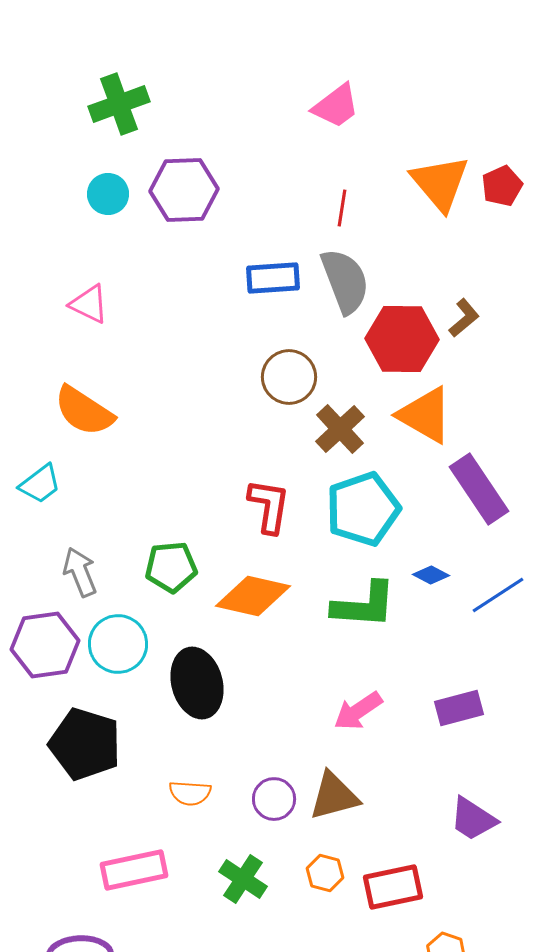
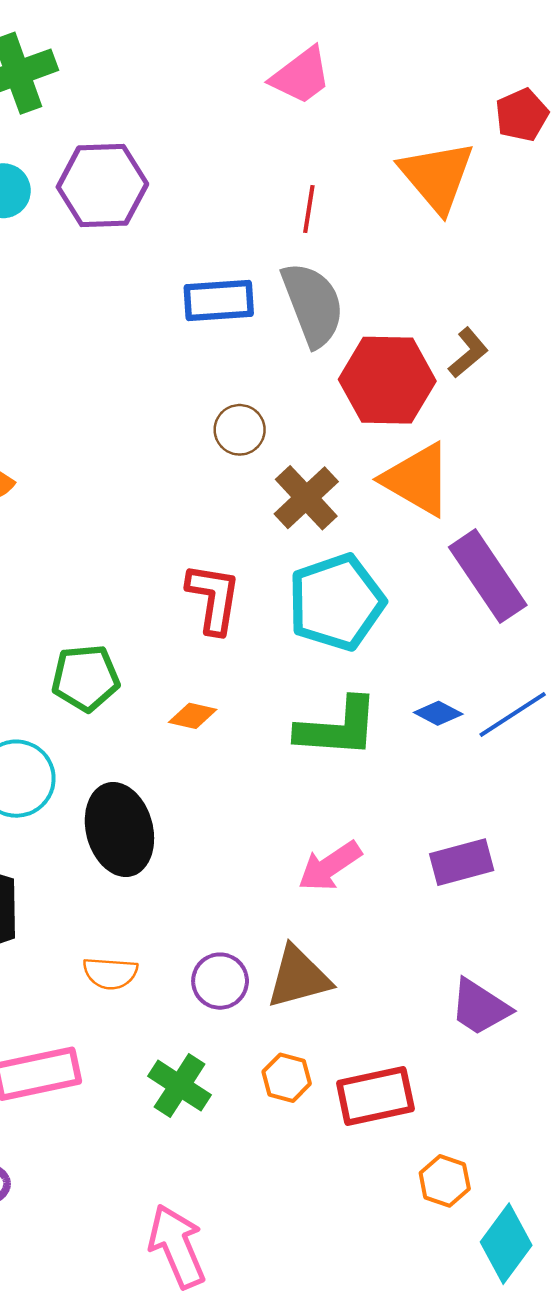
red pentagon: (502, 186) -> (522, 115), moved
brown circle: (289, 377) -> (240, 430), size x0.7
blue diamond: (431, 575) -> (438, 713), moved
orange diamond: (253, 596) -> (193, 716), size x0.5

